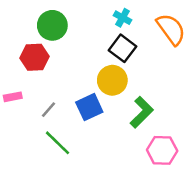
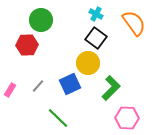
pink rectangle: (13, 97) -> (10, 90), moved, turned -48
green line: (57, 143) -> (58, 118), moved

